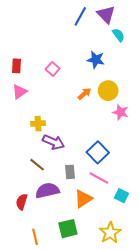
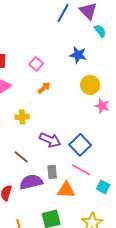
orange arrow: (84, 94) -> (44, 88), moved
purple arrow: (54, 142) -> (50, 140), moved
gray rectangle: (70, 172) -> (52, 172), moved
orange triangle: (83, 199) -> (66, 190), turned 36

